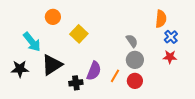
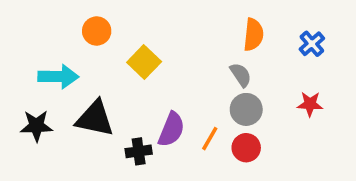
orange semicircle: (161, 19) -> (253, 35), moved
blue cross: (171, 37) -> (312, 44), moved
cyan arrow: (32, 42) -> (58, 77), turned -50
black triangle: (52, 65) -> (95, 119), turned 45

